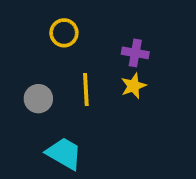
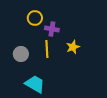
purple cross: (135, 53) -> (52, 29), moved

